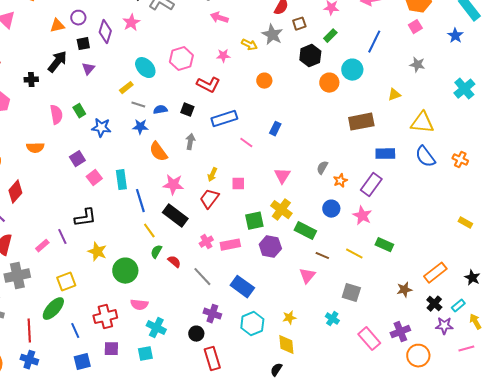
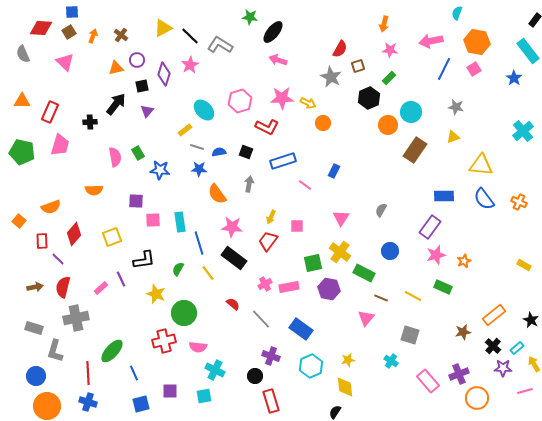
blue line: (374, 42) -> (444, 69), moved
yellow arrow: (249, 45) -> (308, 103), moved
pink star: (223, 56) -> (282, 98), size x1.6
gray star: (417, 65) -> (456, 107), moved
brown rectangle: (361, 122) -> (415, 150), moved, turned -45
purple square: (77, 159) -> (136, 201), turned 35
pink square: (94, 178) -> (153, 220), turned 35
orange star: (340, 181) -> (464, 261), moved
pink star: (362, 216) -> (436, 255), moved, turned 30
green semicircle: (156, 252) -> (178, 269), moved
yellow square: (66, 282) -> (112, 237), moved
red cross: (105, 317) -> (164, 341), moved

